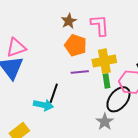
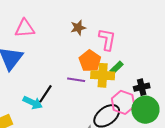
orange pentagon: (76, 45) -> (90, 61), moved
pink triangle: (16, 48) -> (25, 28), moved
green rectangle: (106, 81) -> (116, 68), moved, turned 40

